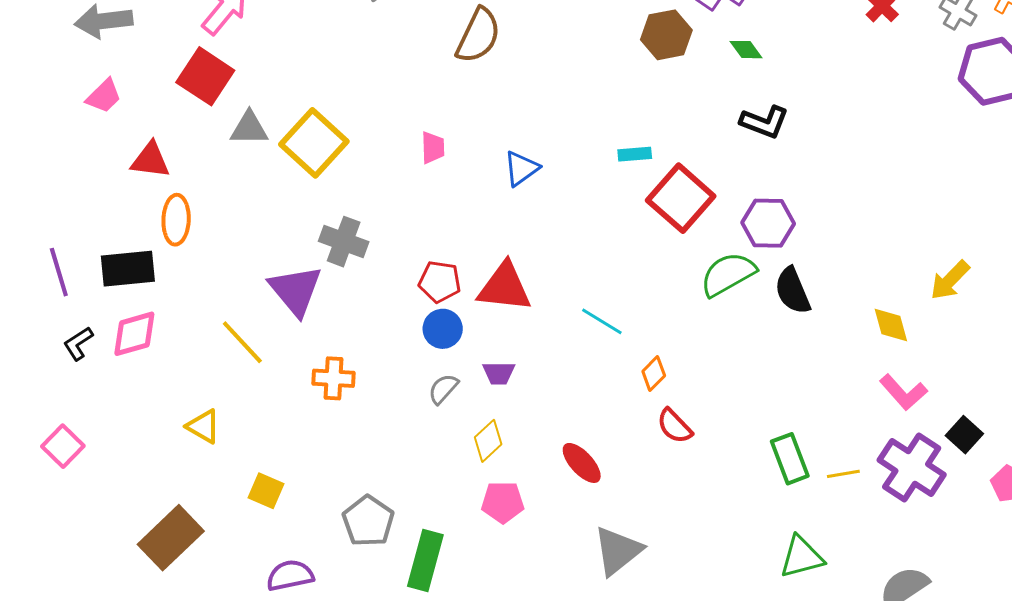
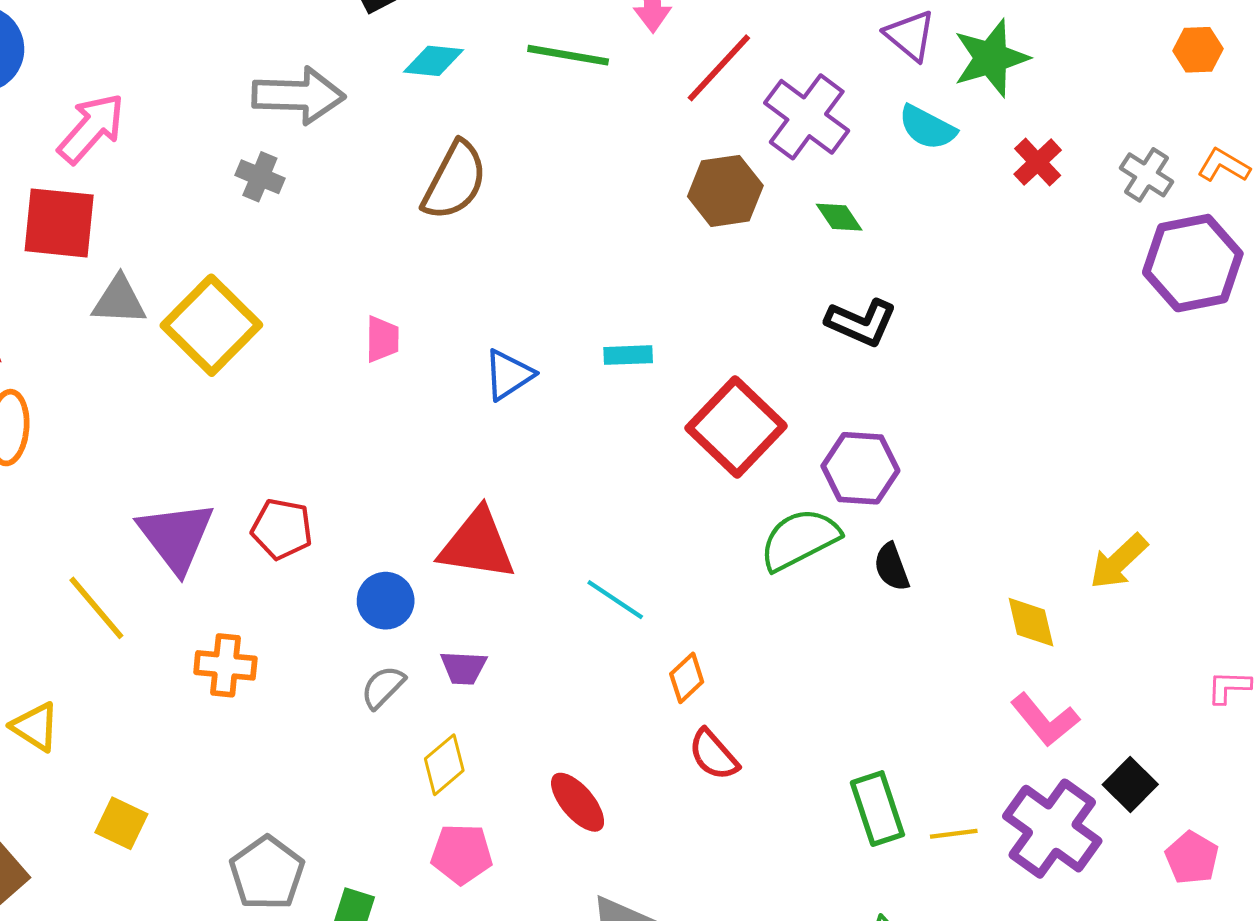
red square: (205, 76) -> (59, 223), turned -30
cyan rectangle: (635, 154) -> (628, 355), moved
gray cross: (344, 242) -> (260, 177), moved, size x0.7
red pentagon: (440, 282) -> (282, 529), moved
black semicircle: (793, 291) -> (892, 567), size x0.7

